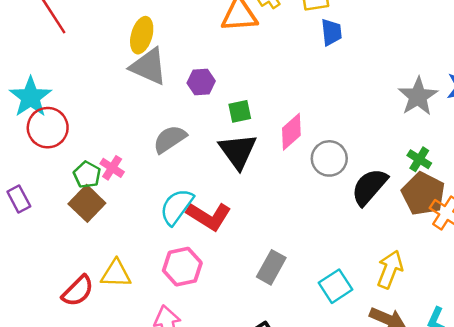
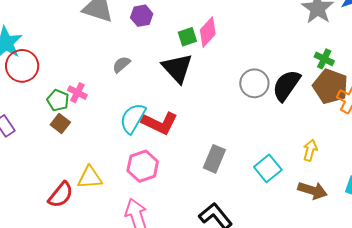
green square: (240, 111) -> (187, 37), moved
pink diamond: (291, 132) -> (208, 32), moved
gray semicircle: (170, 139) -> (121, 64), size x0.7
gray circle: (329, 158) -> (254, 83), moved
brown square: (87, 203) -> (60, 124), size x0.7
yellow arrow: (390, 269) -> (310, 150), size x0.7

